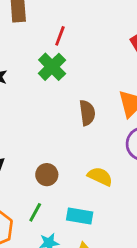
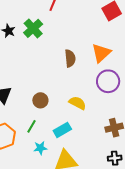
green cross: (52, 67) -> (33, 28), moved
cyan rectangle: (80, 216) -> (62, 130), turned -42

